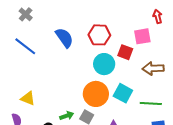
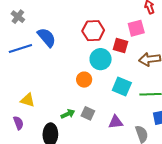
blue semicircle: (64, 38) -> (47, 37), moved
blue line: (25, 46) -> (20, 49), turned -50
orange circle: (96, 94) -> (84, 80), moved, size x0.6

